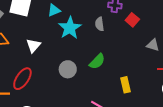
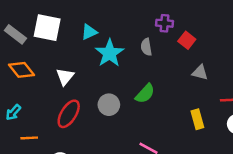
gray triangle: (153, 45) -> (200, 72), moved
red ellipse: (22, 79) -> (69, 114), moved
yellow rectangle: (125, 85) -> (197, 119), moved

